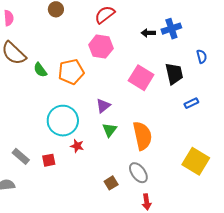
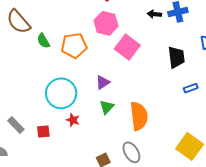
pink square: (141, 78) -> (127, 47), moved

